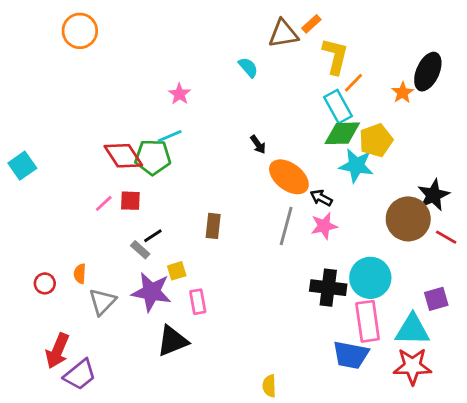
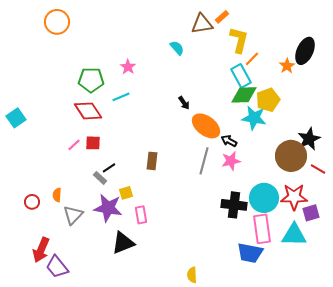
green pentagon: (153, 157) -> (91, 80), moved
red star: (412, 366) -> (294, 197), moved
purple trapezoid: (80, 375) -> (57, 267), turned 90

